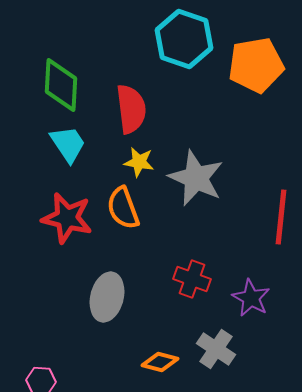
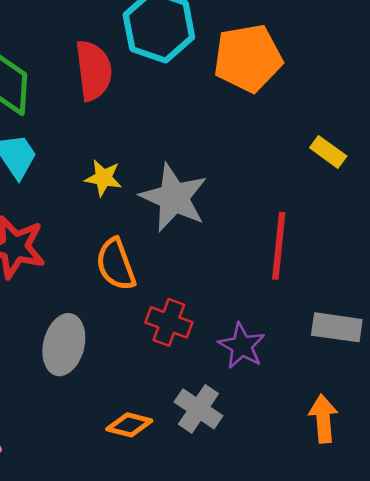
red semicircle: (131, 109) -> (94, 70), moved
orange semicircle: (123, 208) -> (116, 264), moved

